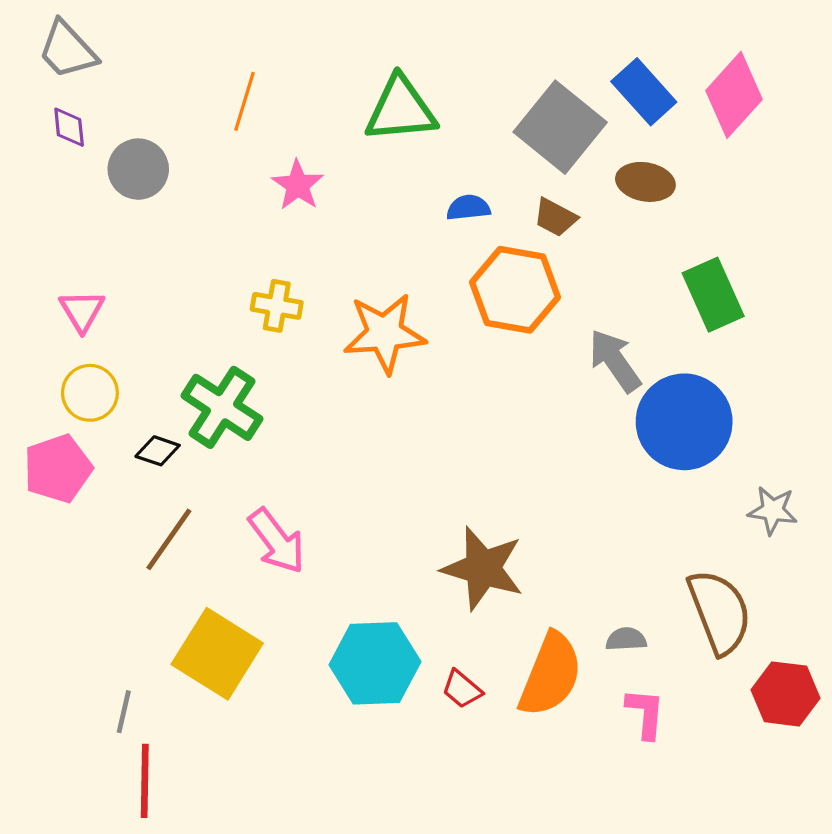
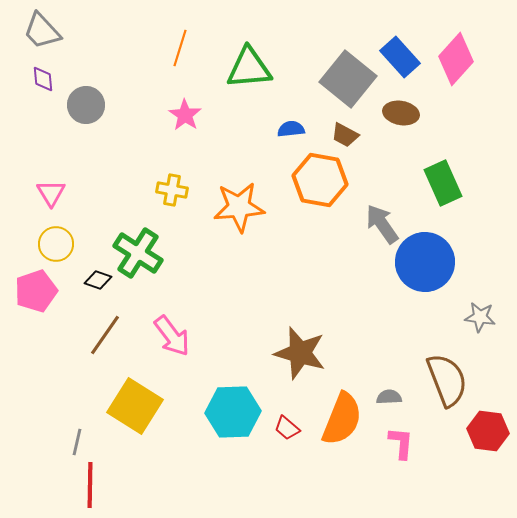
orange line: (245, 101) -> (180, 48), moved

